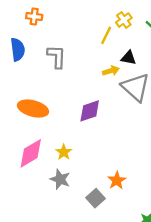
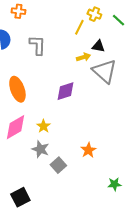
yellow cross: (124, 20) -> (94, 14), turned -32
orange ellipse: (33, 108) -> (17, 89), turned 55
gray square: (96, 198) -> (58, 165), moved

